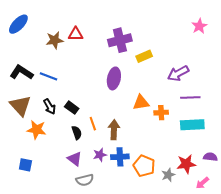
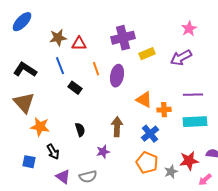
pink star: (199, 26) -> (189, 29), moved
red triangle: (76, 34) -> (79, 44), moved
purple arrow: (178, 73) -> (181, 58), moved
blue line: (49, 76) -> (60, 66), moved, turned 48
orange triangle: (141, 103) -> (144, 100), turned 36
black arrow: (50, 107) -> (53, 152), moved
black rectangle: (72, 108) -> (75, 88), moved
orange line: (93, 124) -> (96, 69), moved
blue cross: (120, 157) -> (150, 134), moved, turned -36
purple triangle: (75, 159) -> (63, 177), moved

